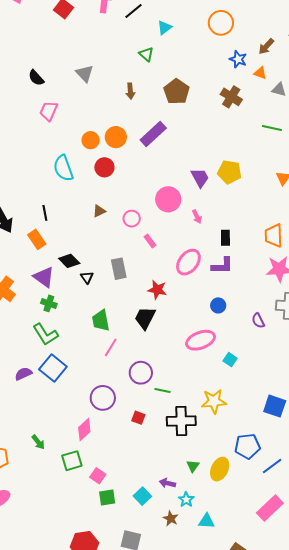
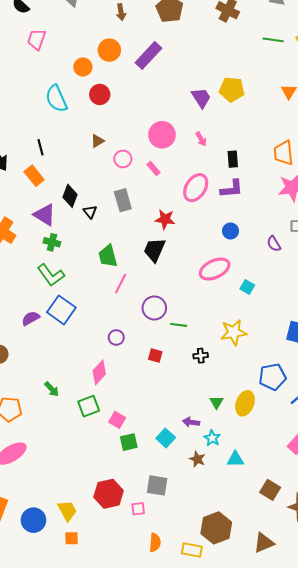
orange circle: (116, 137) -> (109, 50), moved
pink circle: (168, 199) -> (162, 135), moved
pink circle: (132, 219) -> (123, 159), moved
black diamond: (69, 261) -> (70, 196), turned 70
purple circle: (103, 398) -> (116, 337), size x0.6
black cross: (181, 421) -> (201, 356), size x0.5

